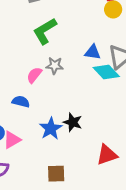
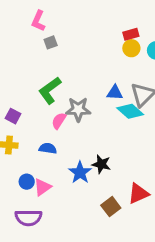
green L-shape: (45, 31) -> (50, 90), moved
gray star: (55, 66) -> (78, 109), size x1.4
brown square: (56, 174) -> (111, 207), moved, turned -30

